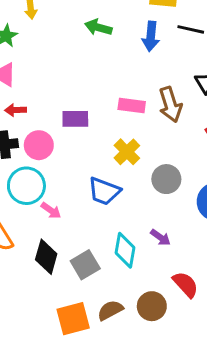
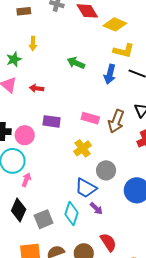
brown arrow: (170, 104) -> (116, 121), turned 30
red arrow: (16, 110) -> (37, 88), moved
blue trapezoid: (104, 191) -> (86, 188), moved
pink arrow: (51, 210) -> (26, 180), turned -112

